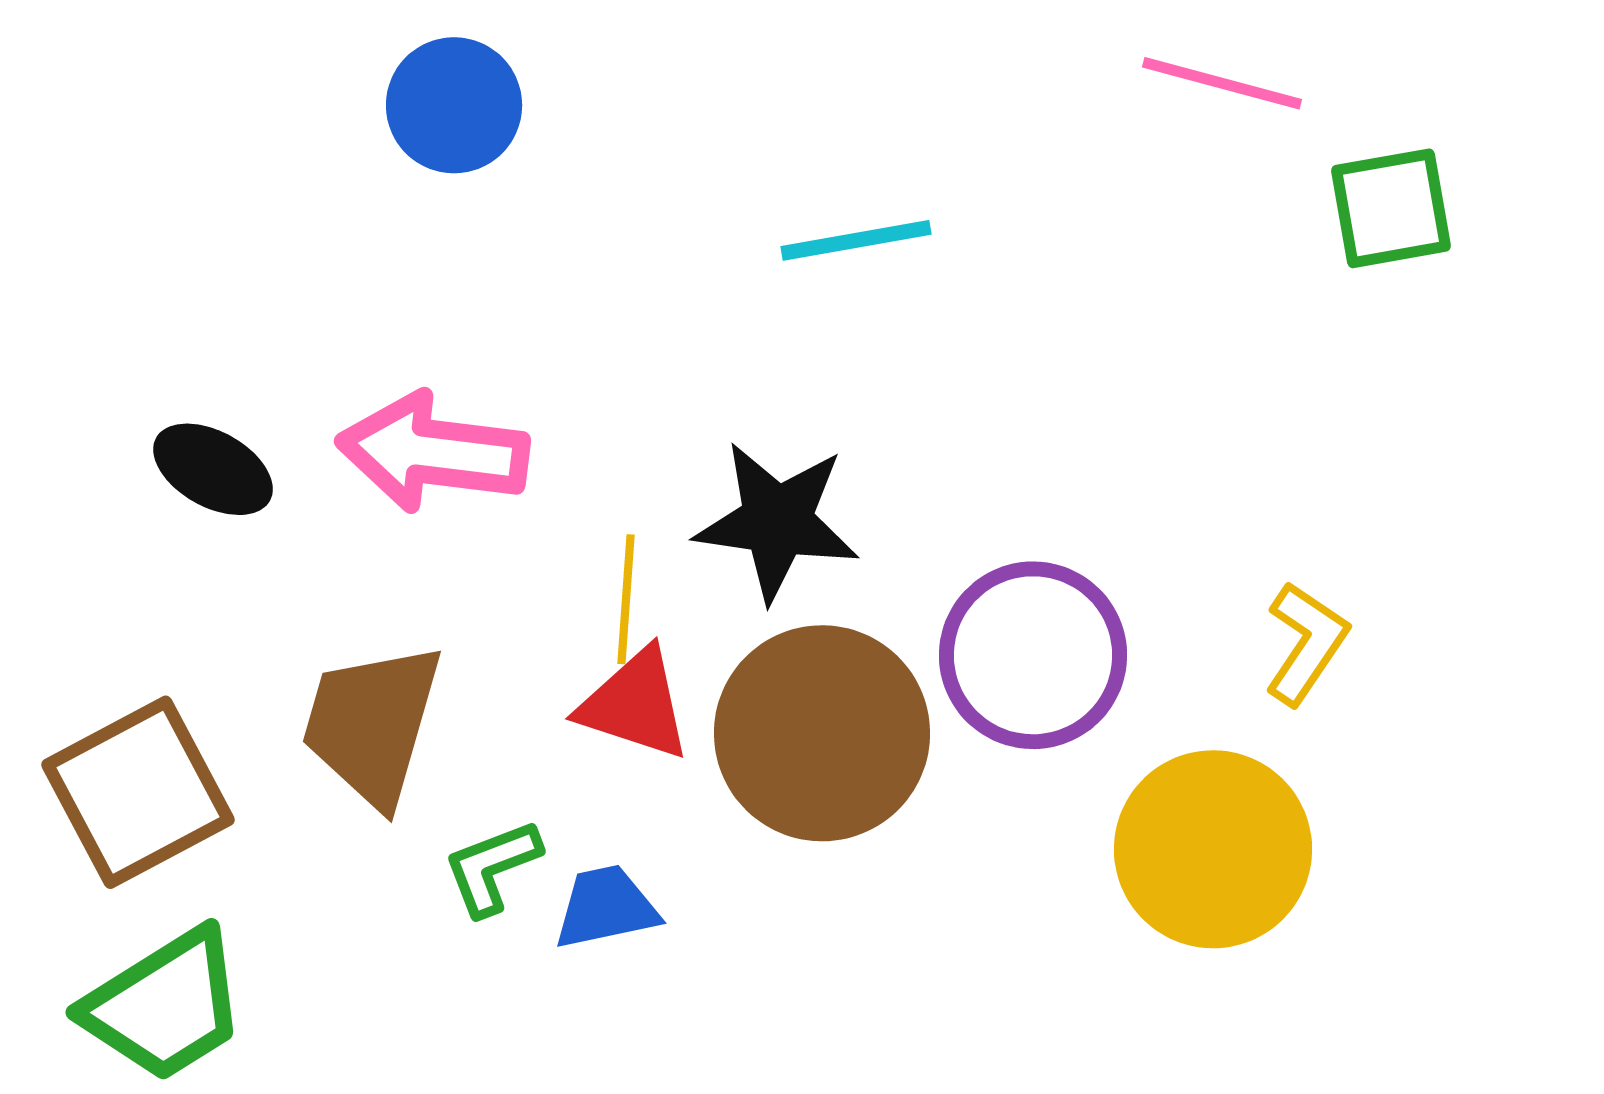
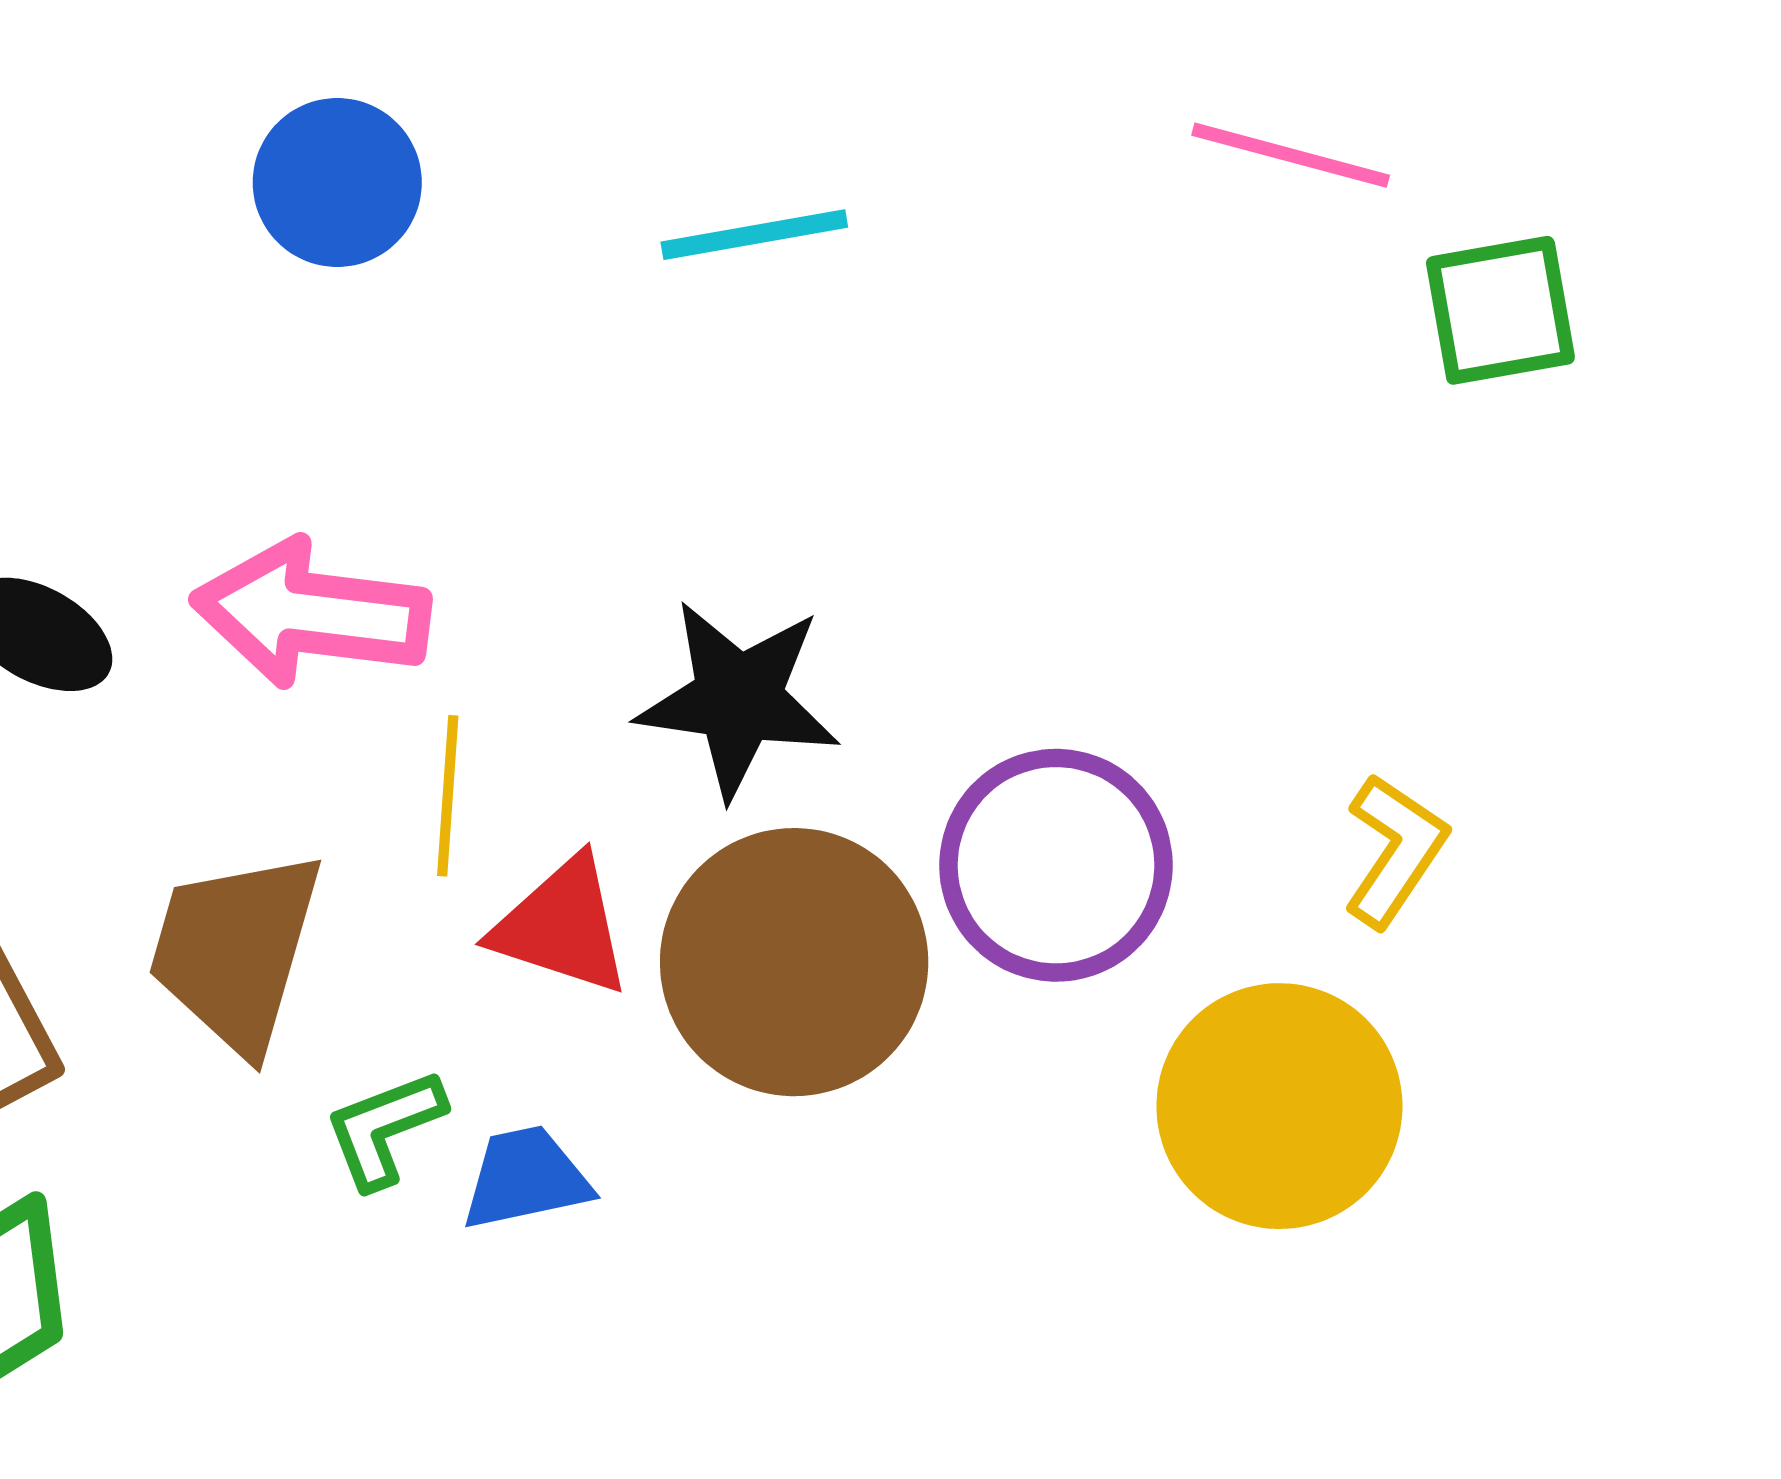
cyan line: (856, 240) -> (754, 235), moved
yellow line: (626, 599) -> (448, 796), moved

